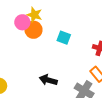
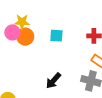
black arrow: (48, 80) -> (53, 81), turned -48

